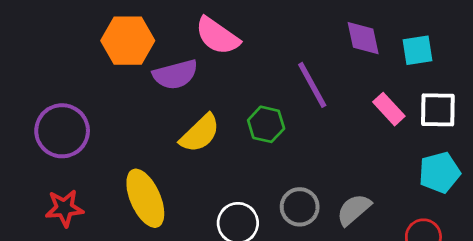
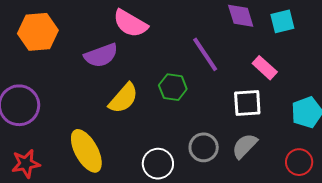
orange hexagon: (128, 41) -> (38, 32), moved
white square: (438, 110) -> (247, 103), moved

